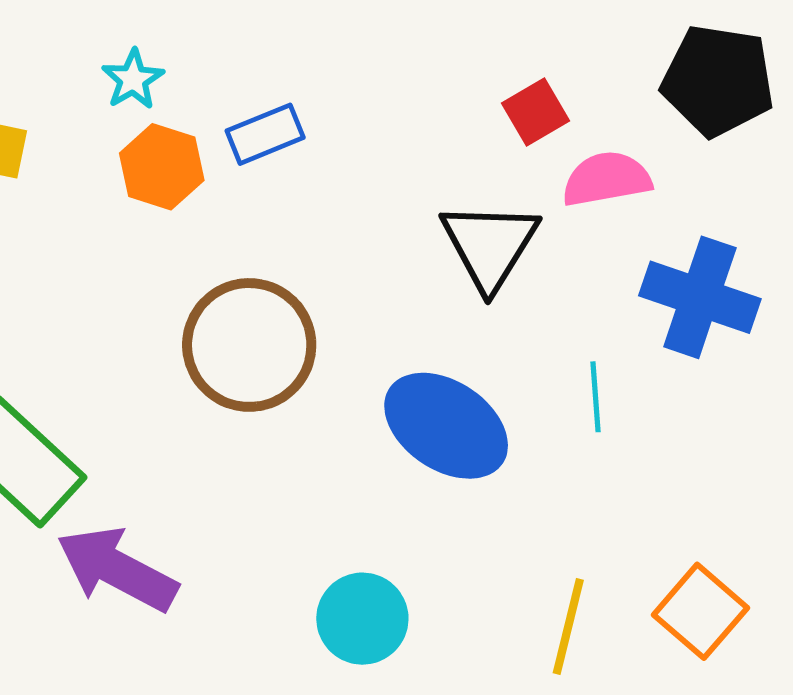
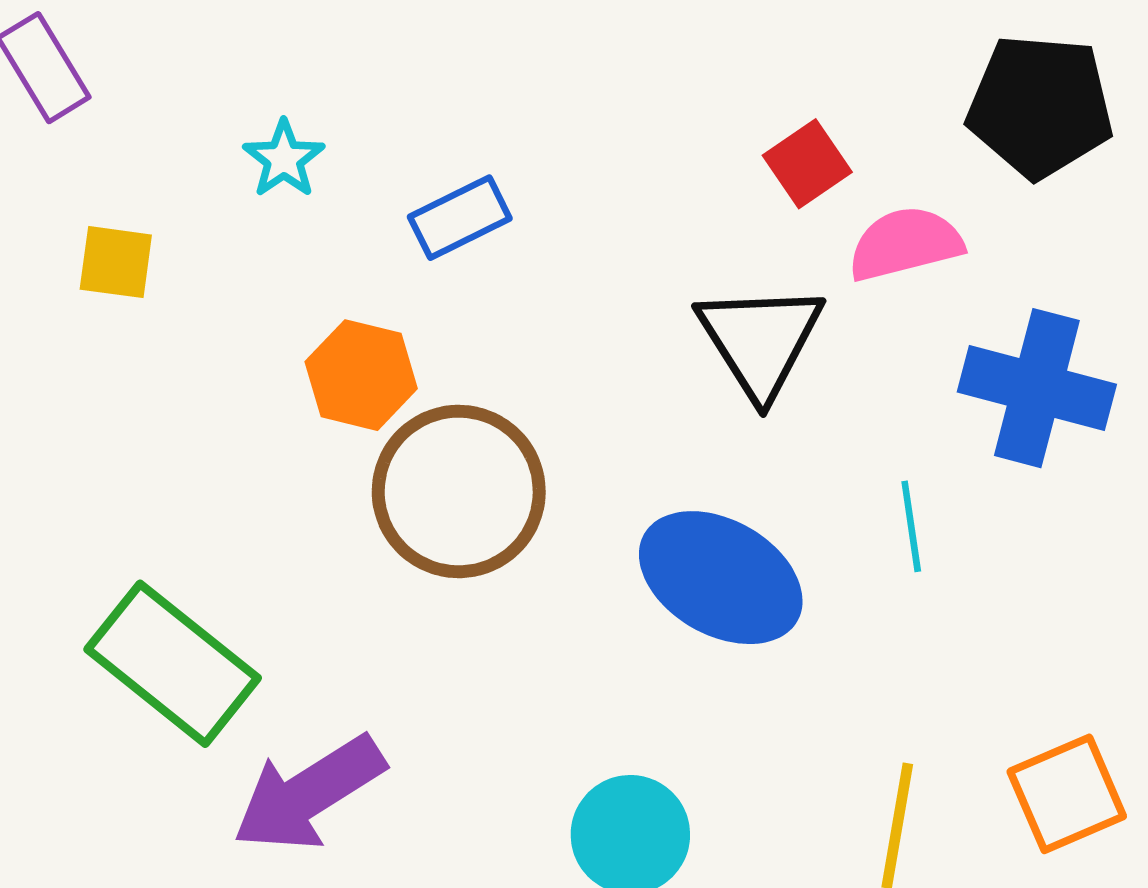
orange hexagon: (162, 167) -> (361, 375), moved
purple arrow: (117, 569) -> (309, 793), turned -56
orange square: (701, 611) -> (1067, 794), turned 30

